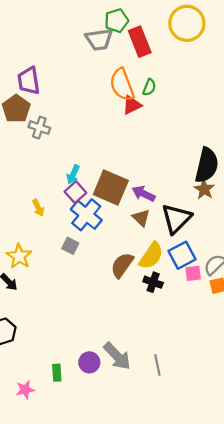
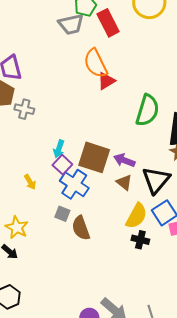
green semicircle: (149, 87) -> (147, 110), moved, size x2.0
brown semicircle: (122, 265) -> (81, 228), moved, turned -50

